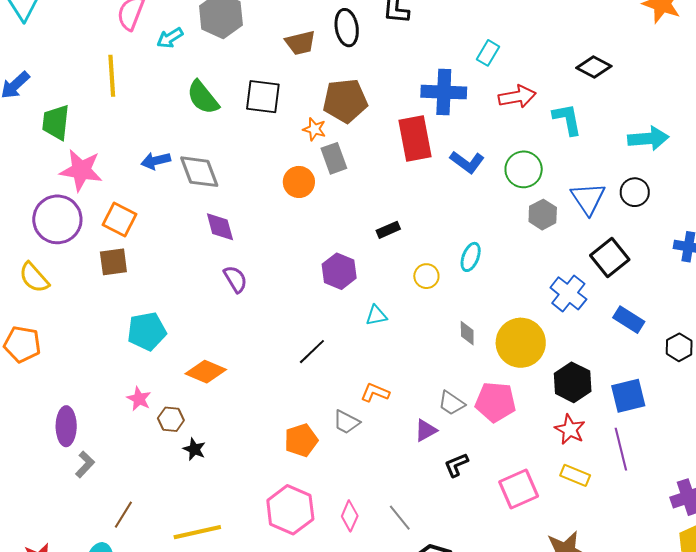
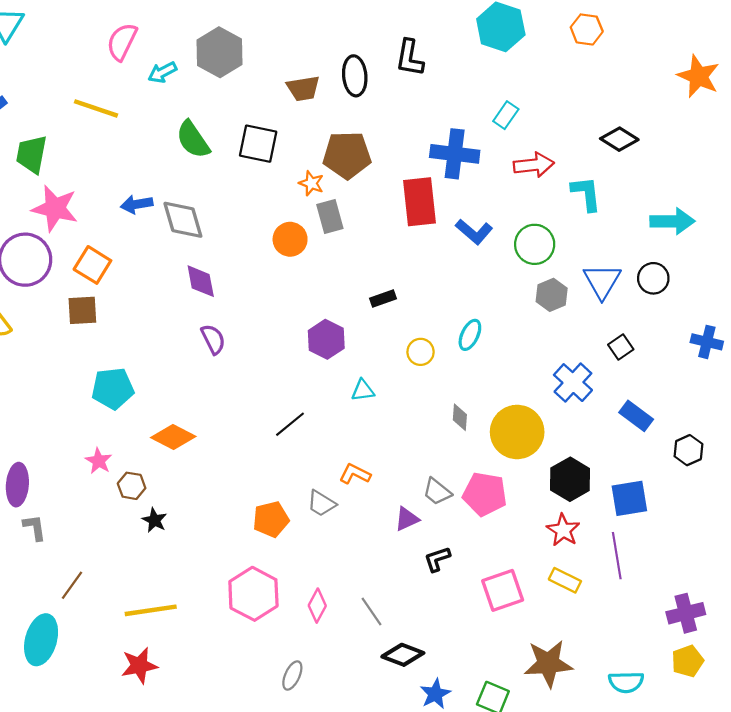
yellow line: (112, 76) -> (96, 108), turned -72
black square: (610, 257) -> (621, 347), size x0.6
gray L-shape: (85, 464) -> (35, 528), turned -56

